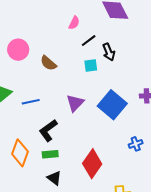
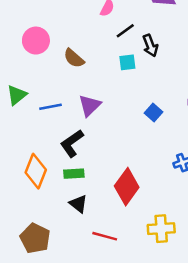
purple triangle: (75, 103) -> (90, 105), moved
blue square: (112, 105) -> (153, 113), size x0.5

